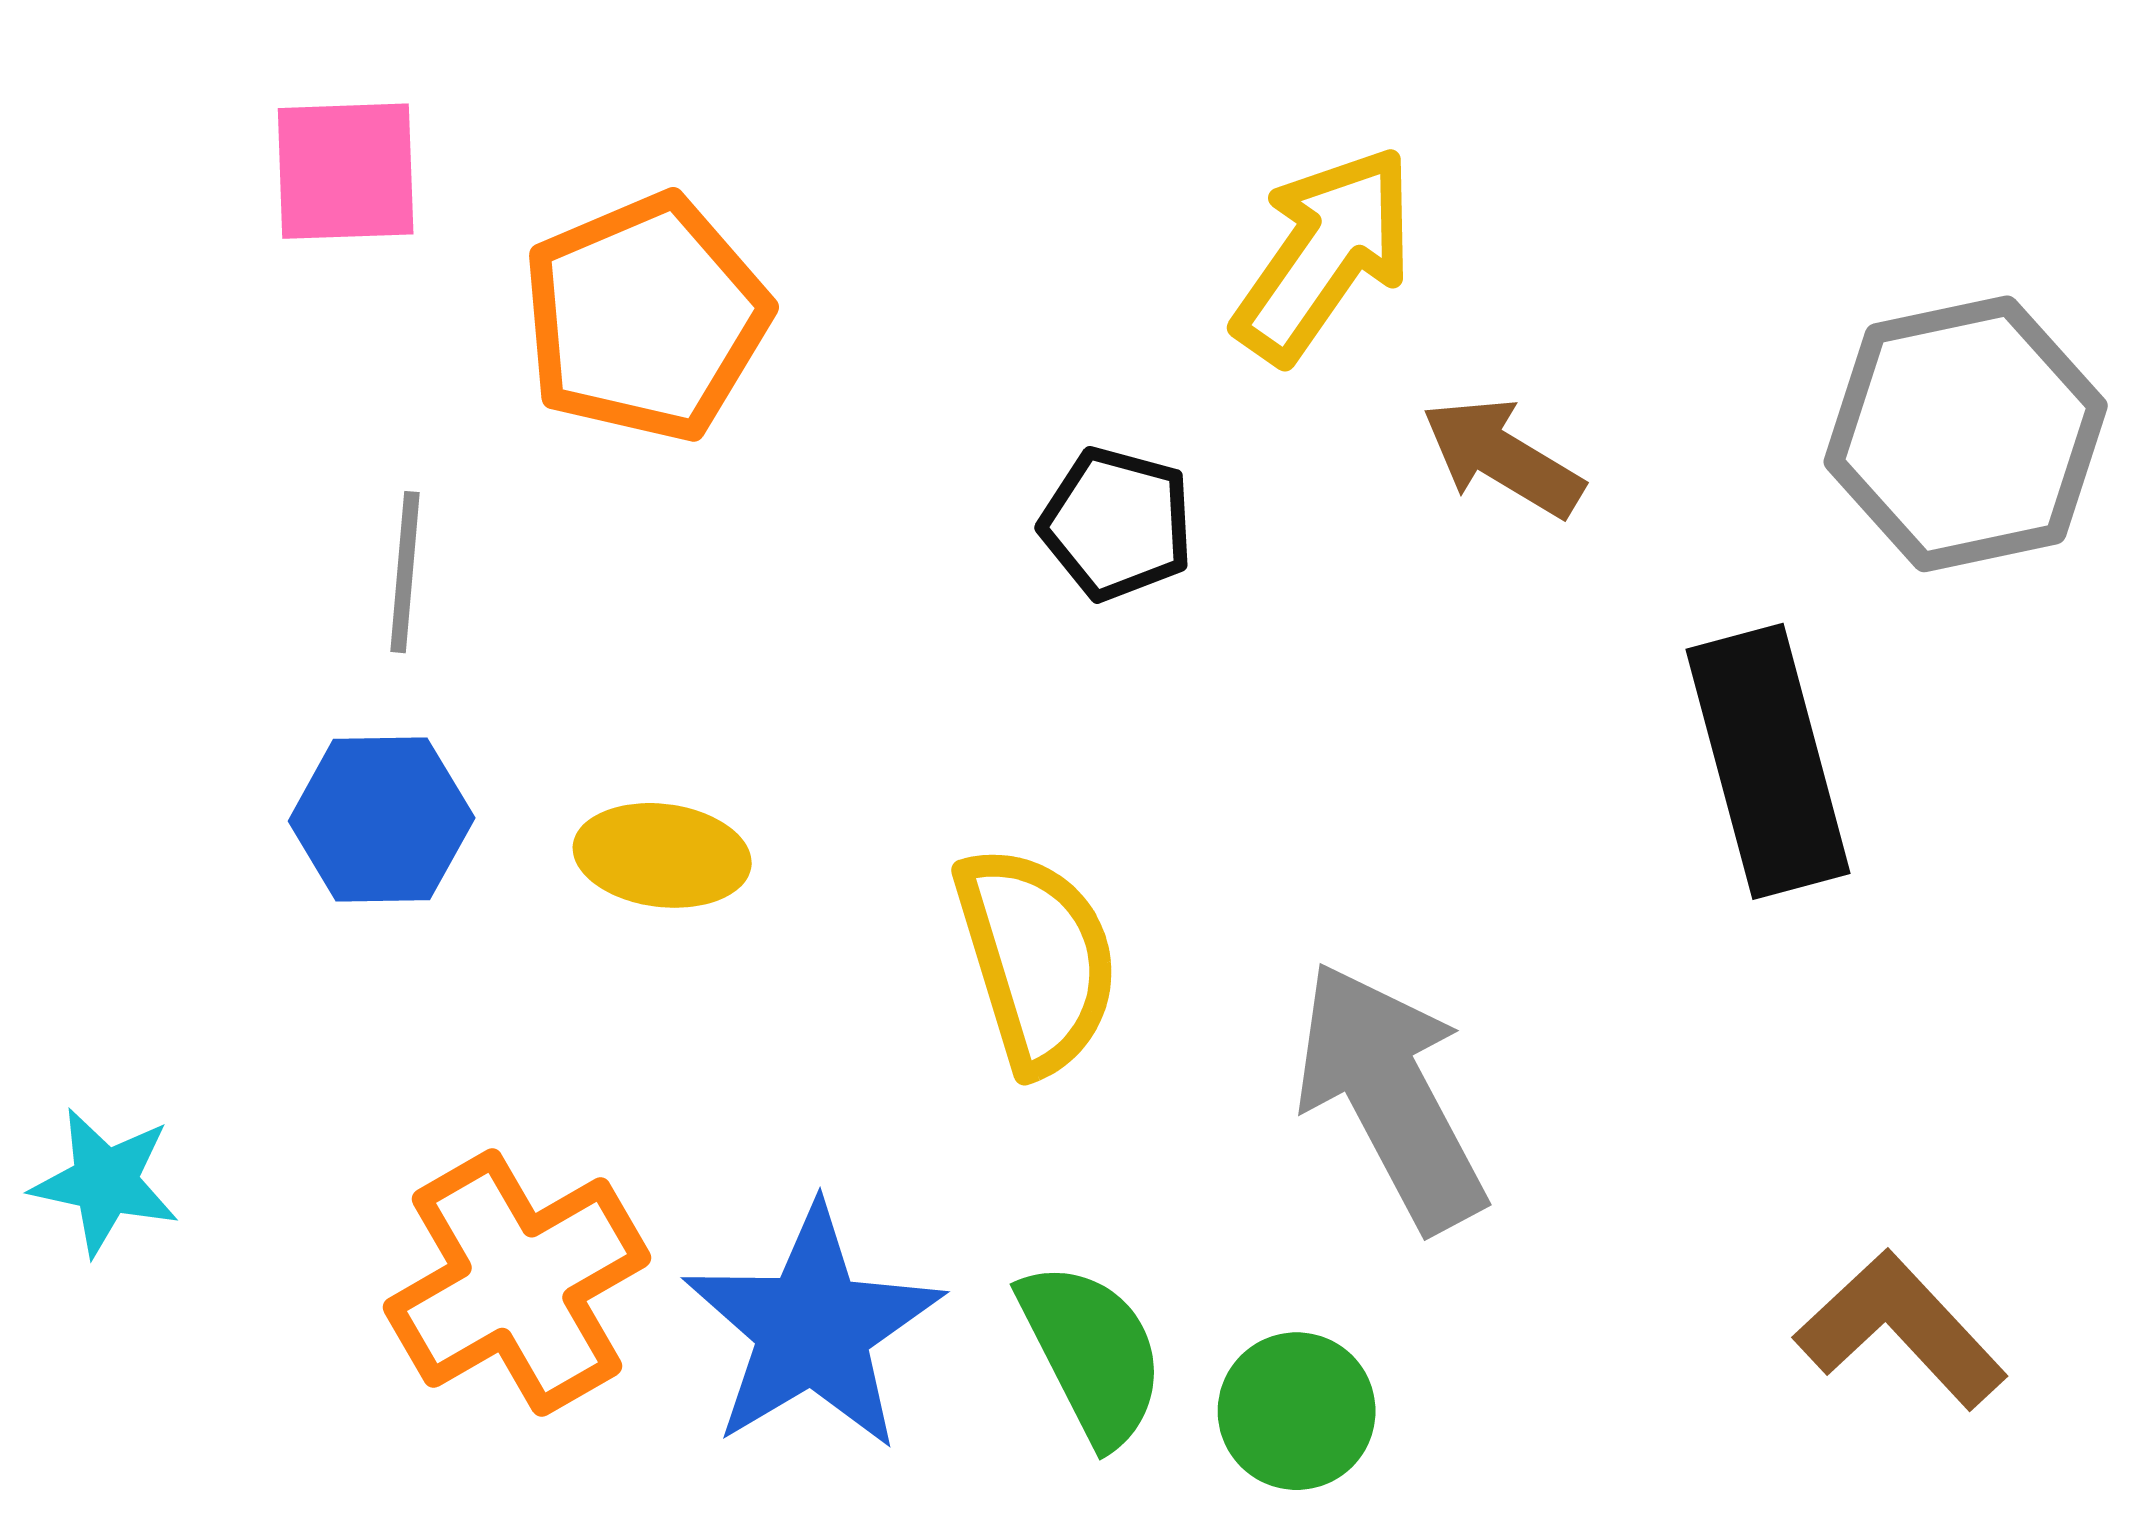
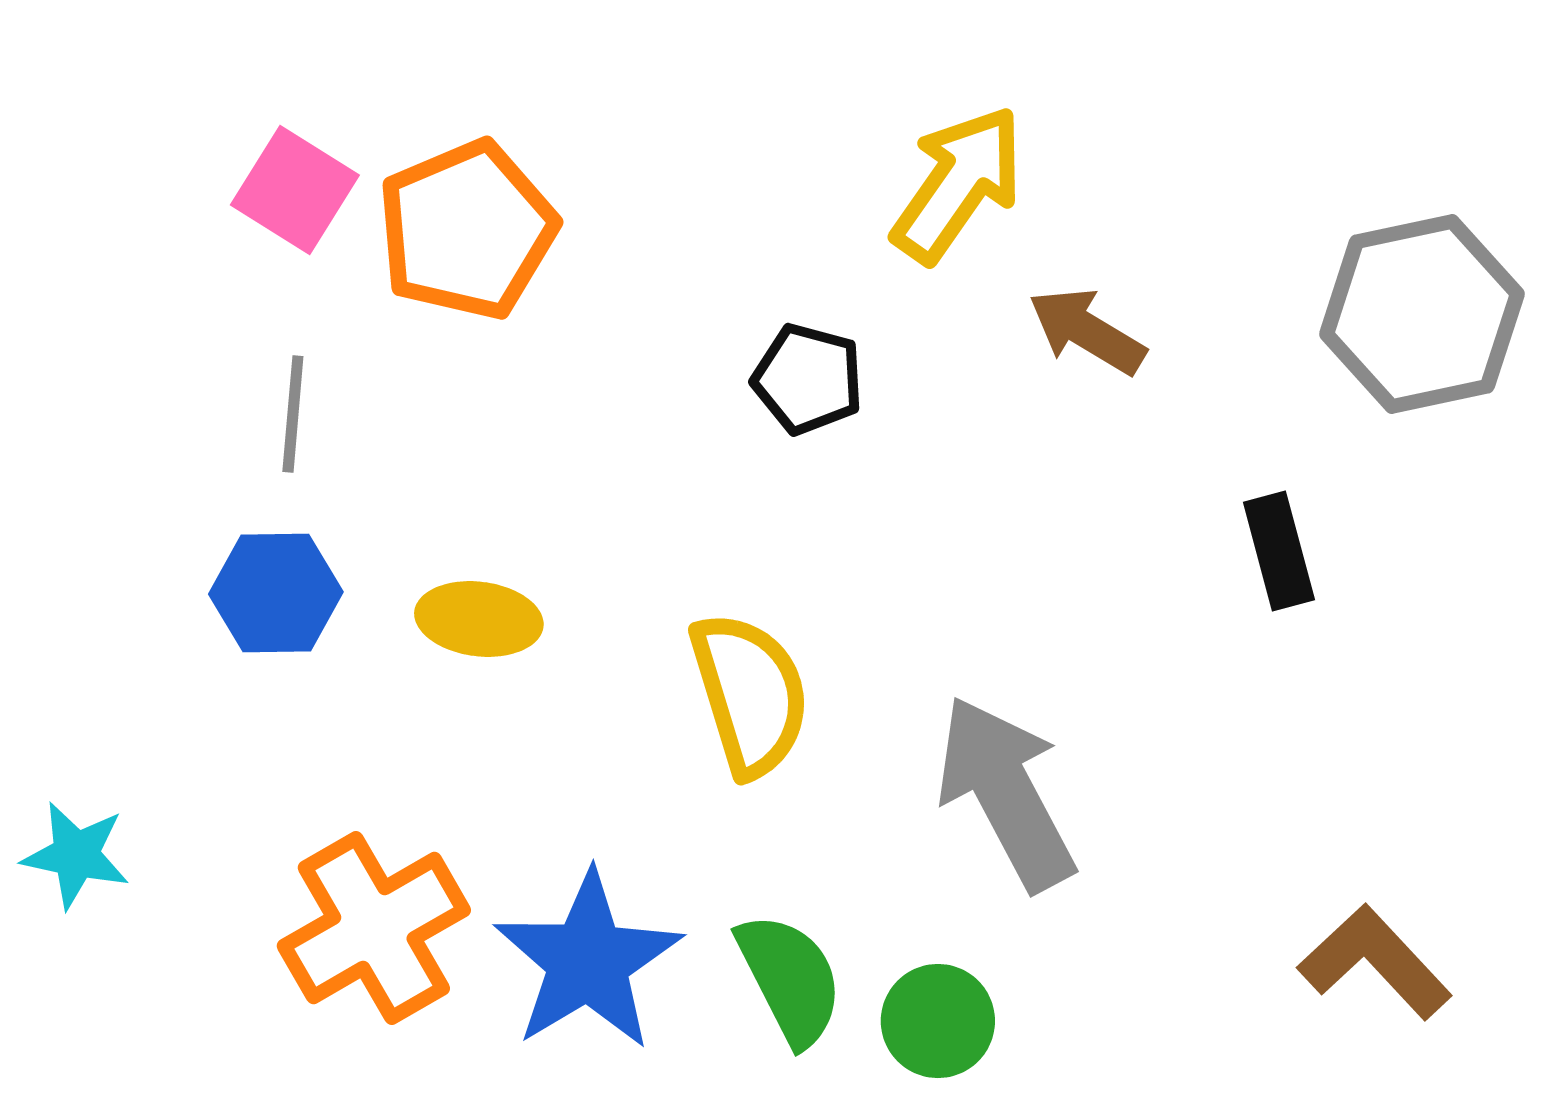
pink square: (346, 171) -> (295, 190), moved, turned 34
black rectangle: (1768, 761) -> (1279, 551), size x0.6

